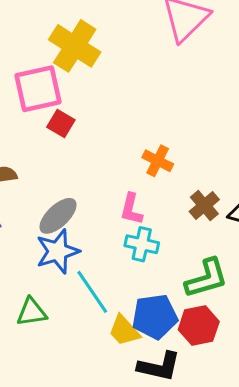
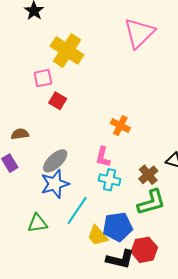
pink square: (38, 89) -> (43, 78), size x0.6
brown cross: (204, 206) -> (148, 175), moved
cyan line: (92, 292) -> (77, 210), turned 68
red hexagon: (199, 326) -> (144, 250), moved

